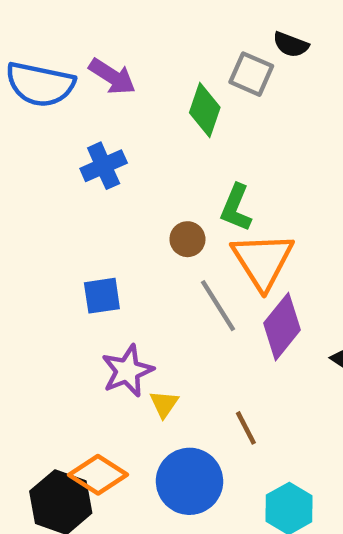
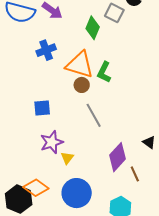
orange triangle: (263, 261) -> (80, 65), moved, turned -44
purple diamond: (282, 327) -> (117, 157), moved
brown line: (246, 428) -> (135, 174), moved

